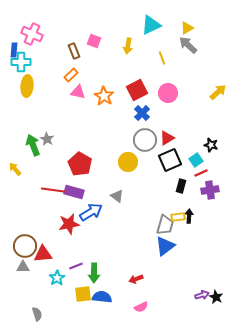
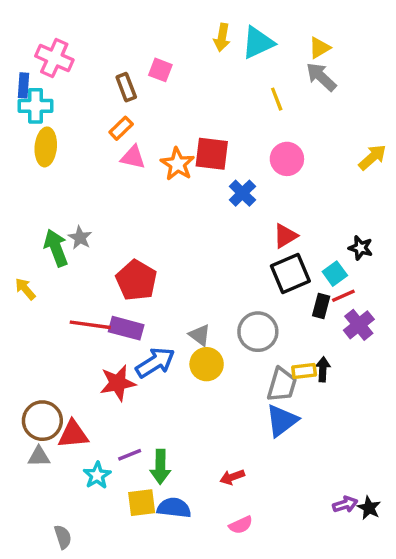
yellow arrow: (128, 46) -> (222, 37), moved
red square: (137, 90) -> (212, 154), moved, turned 35
gray circle: (145, 140) -> (258, 332), moved
yellow circle: (128, 162) -> (207, 364), moved
black rectangle: (181, 186) -> (321, 306), moved
purple cross: (210, 190) -> (359, 325), turned -30

